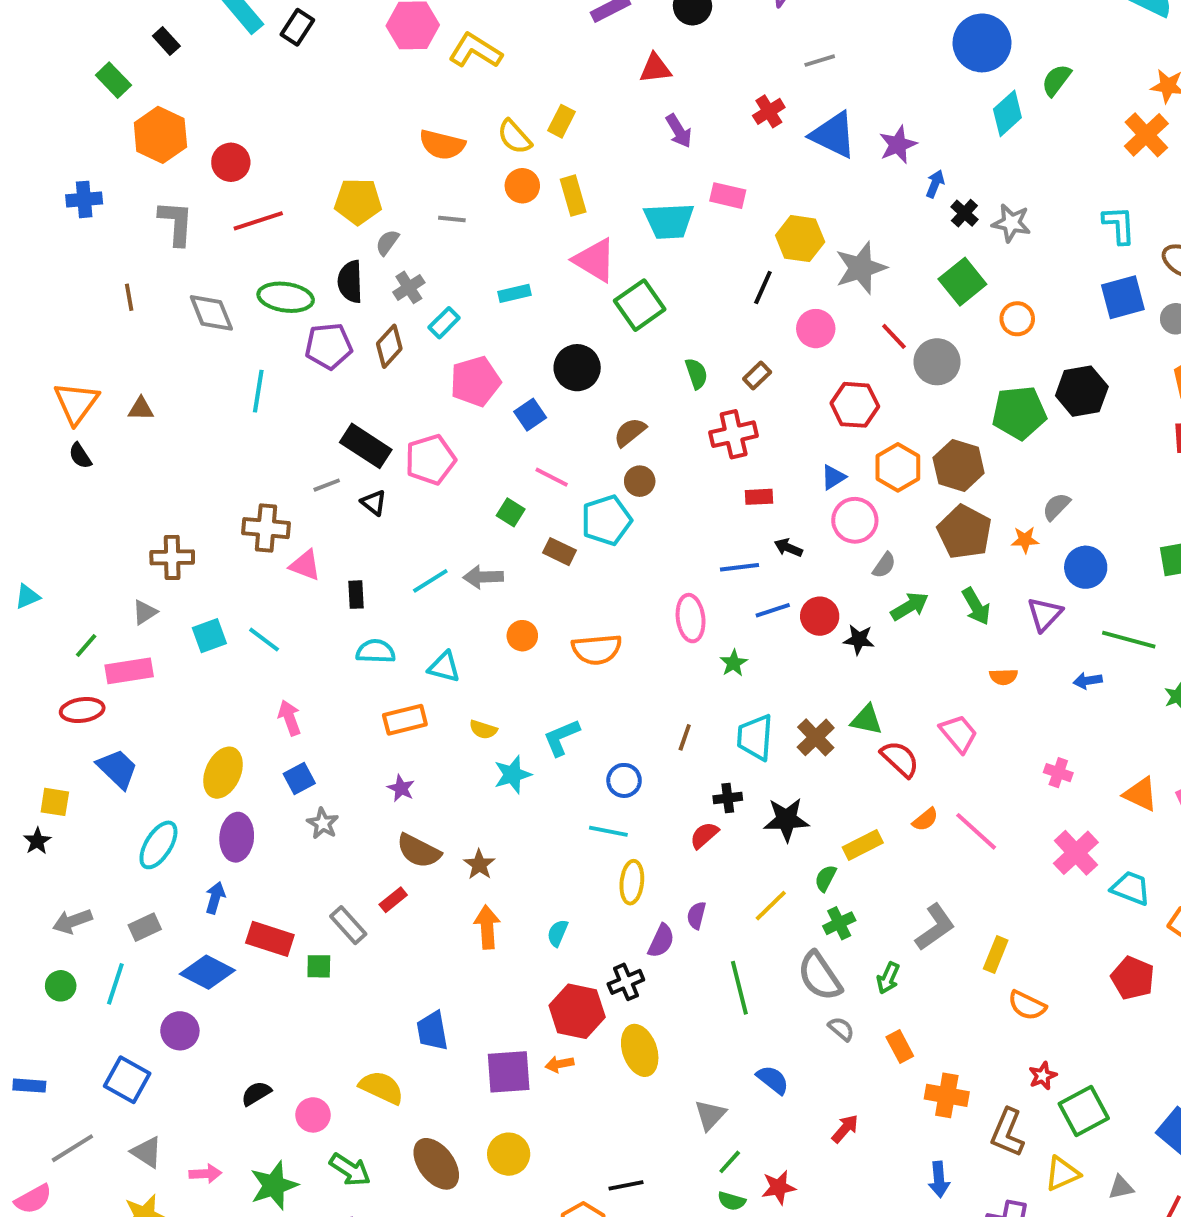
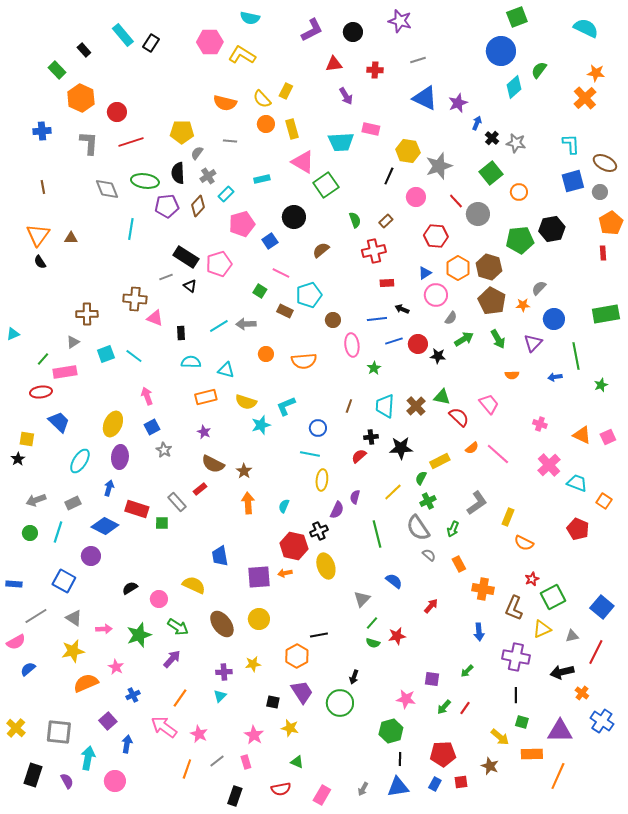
red cross: (769, 111) -> (375, 70), moved, turned 35
brown line: (129, 297) -> (43, 187), moved
brown circle: (640, 481) -> (333, 320), moved
green line: (1129, 640) -> (576, 356), turned 64
yellow semicircle: (483, 730) -> (246, 402), size x1.5

